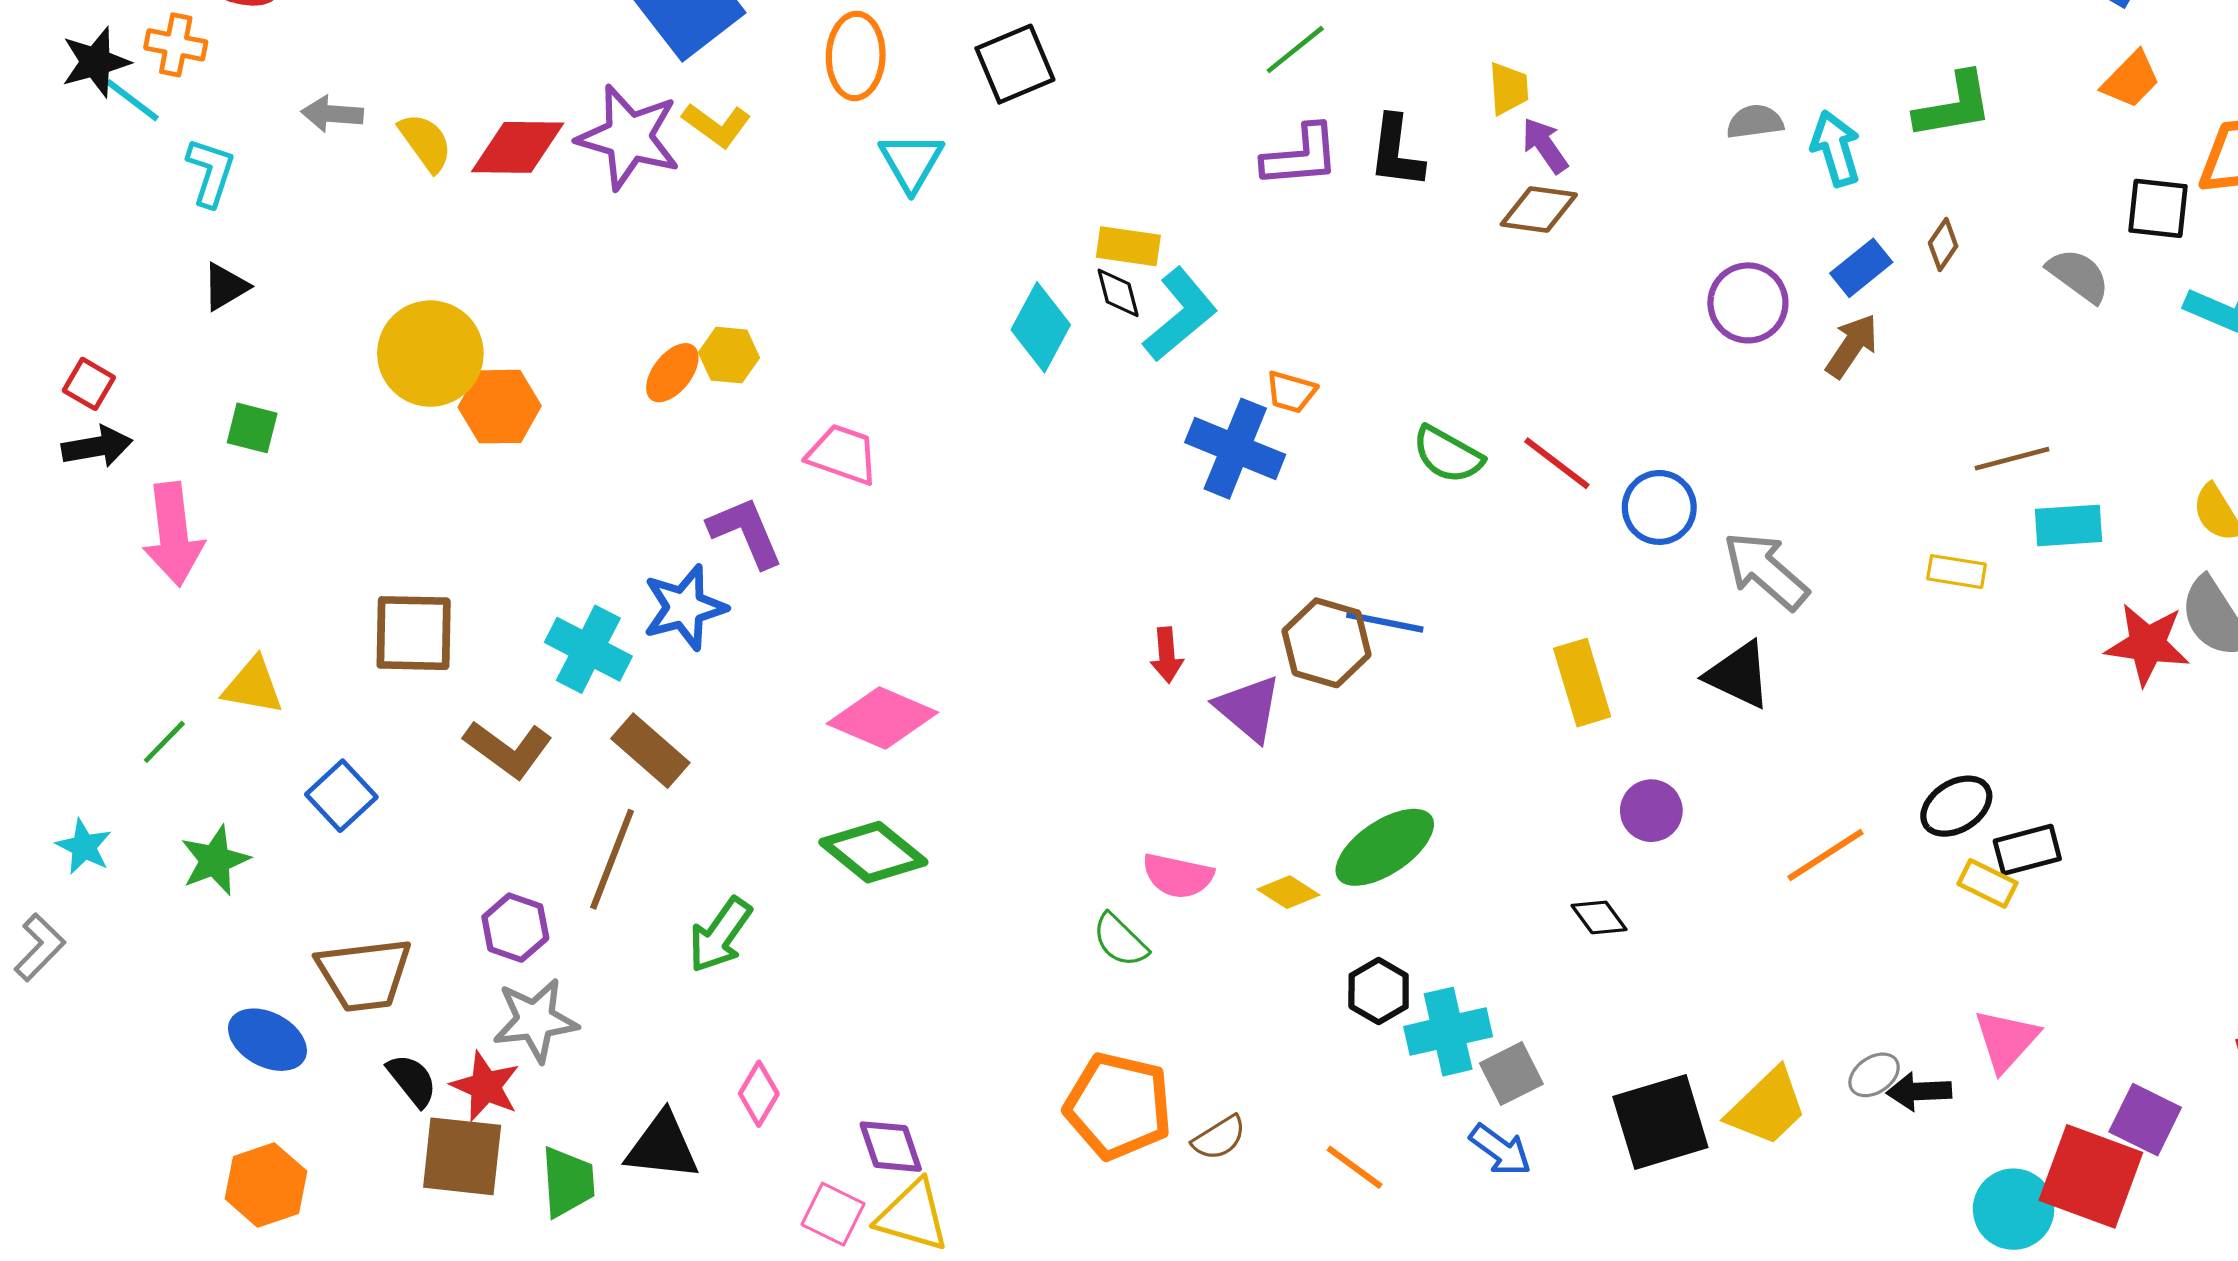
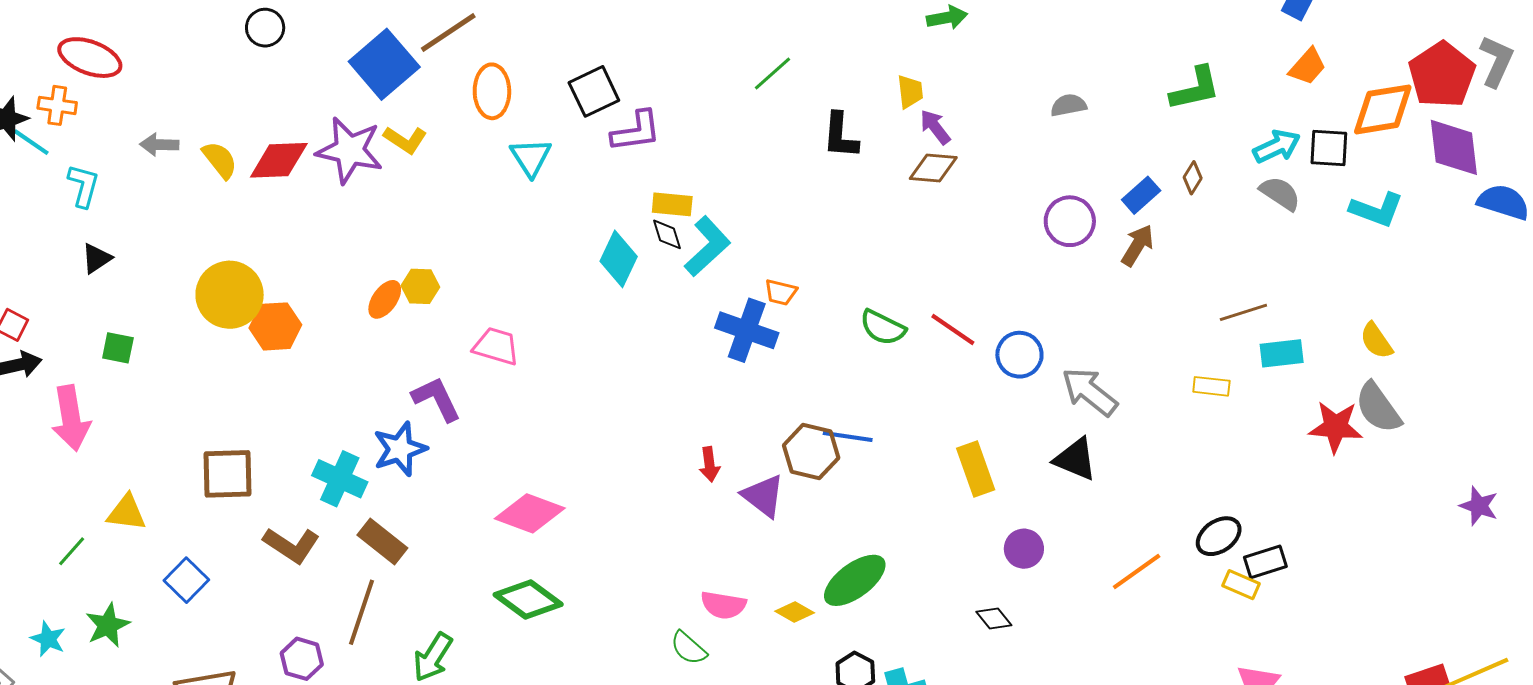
cyan arrow: (1836, 148) -> (1277, 146), moved, turned 84
purple L-shape: (1301, 156) -> (636, 131), moved
cyan star: (84, 847) -> (48, 639), moved

